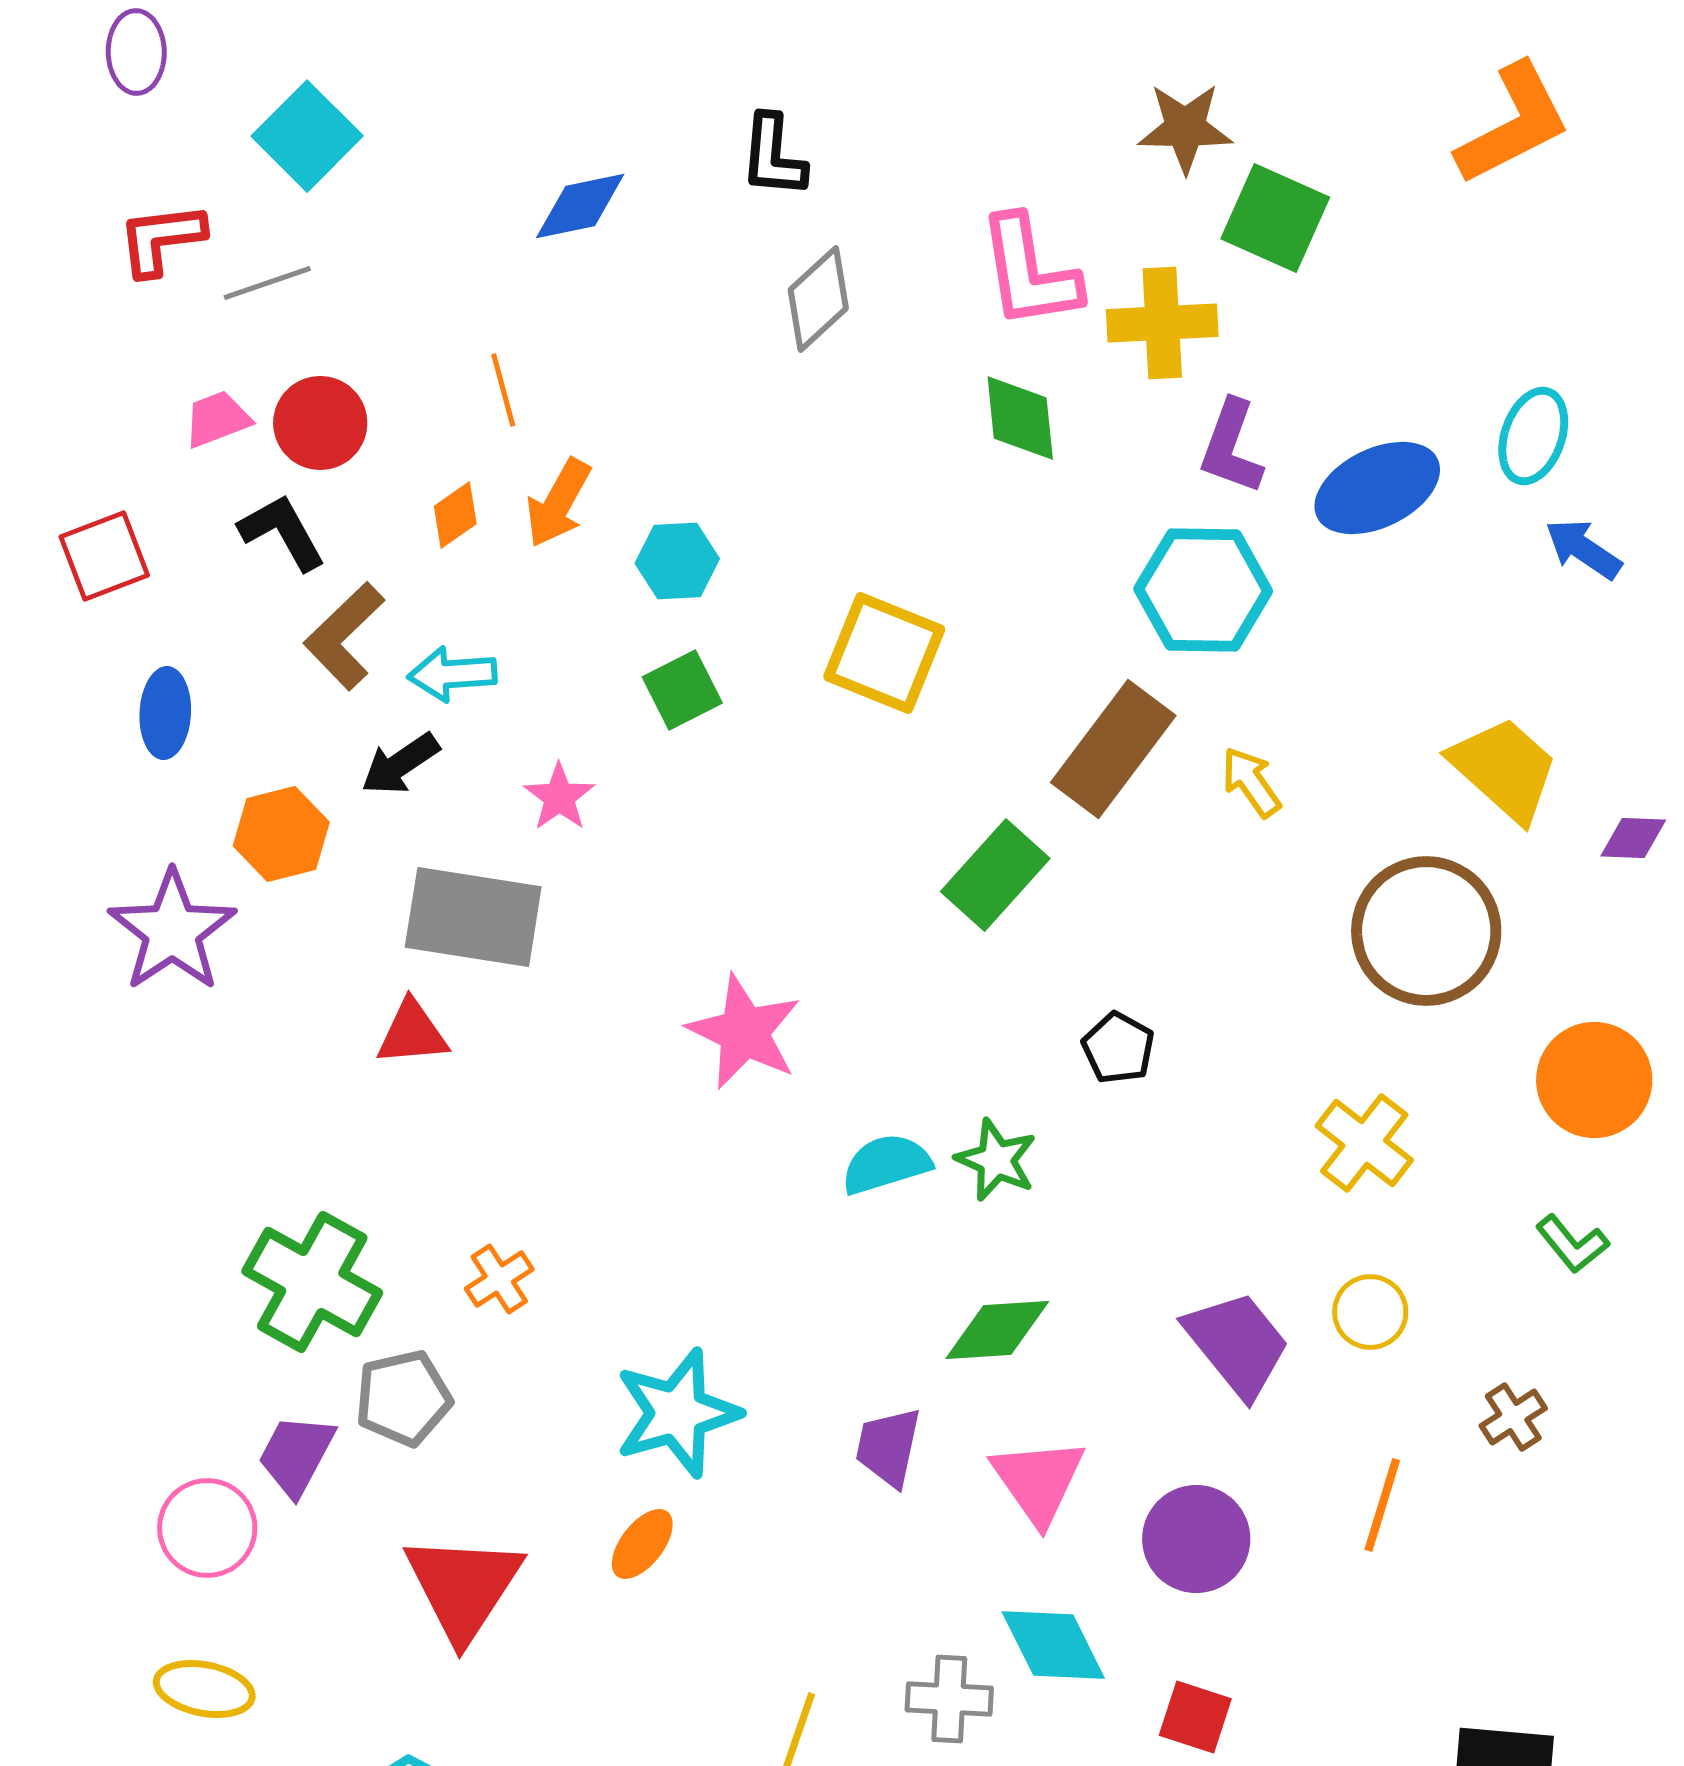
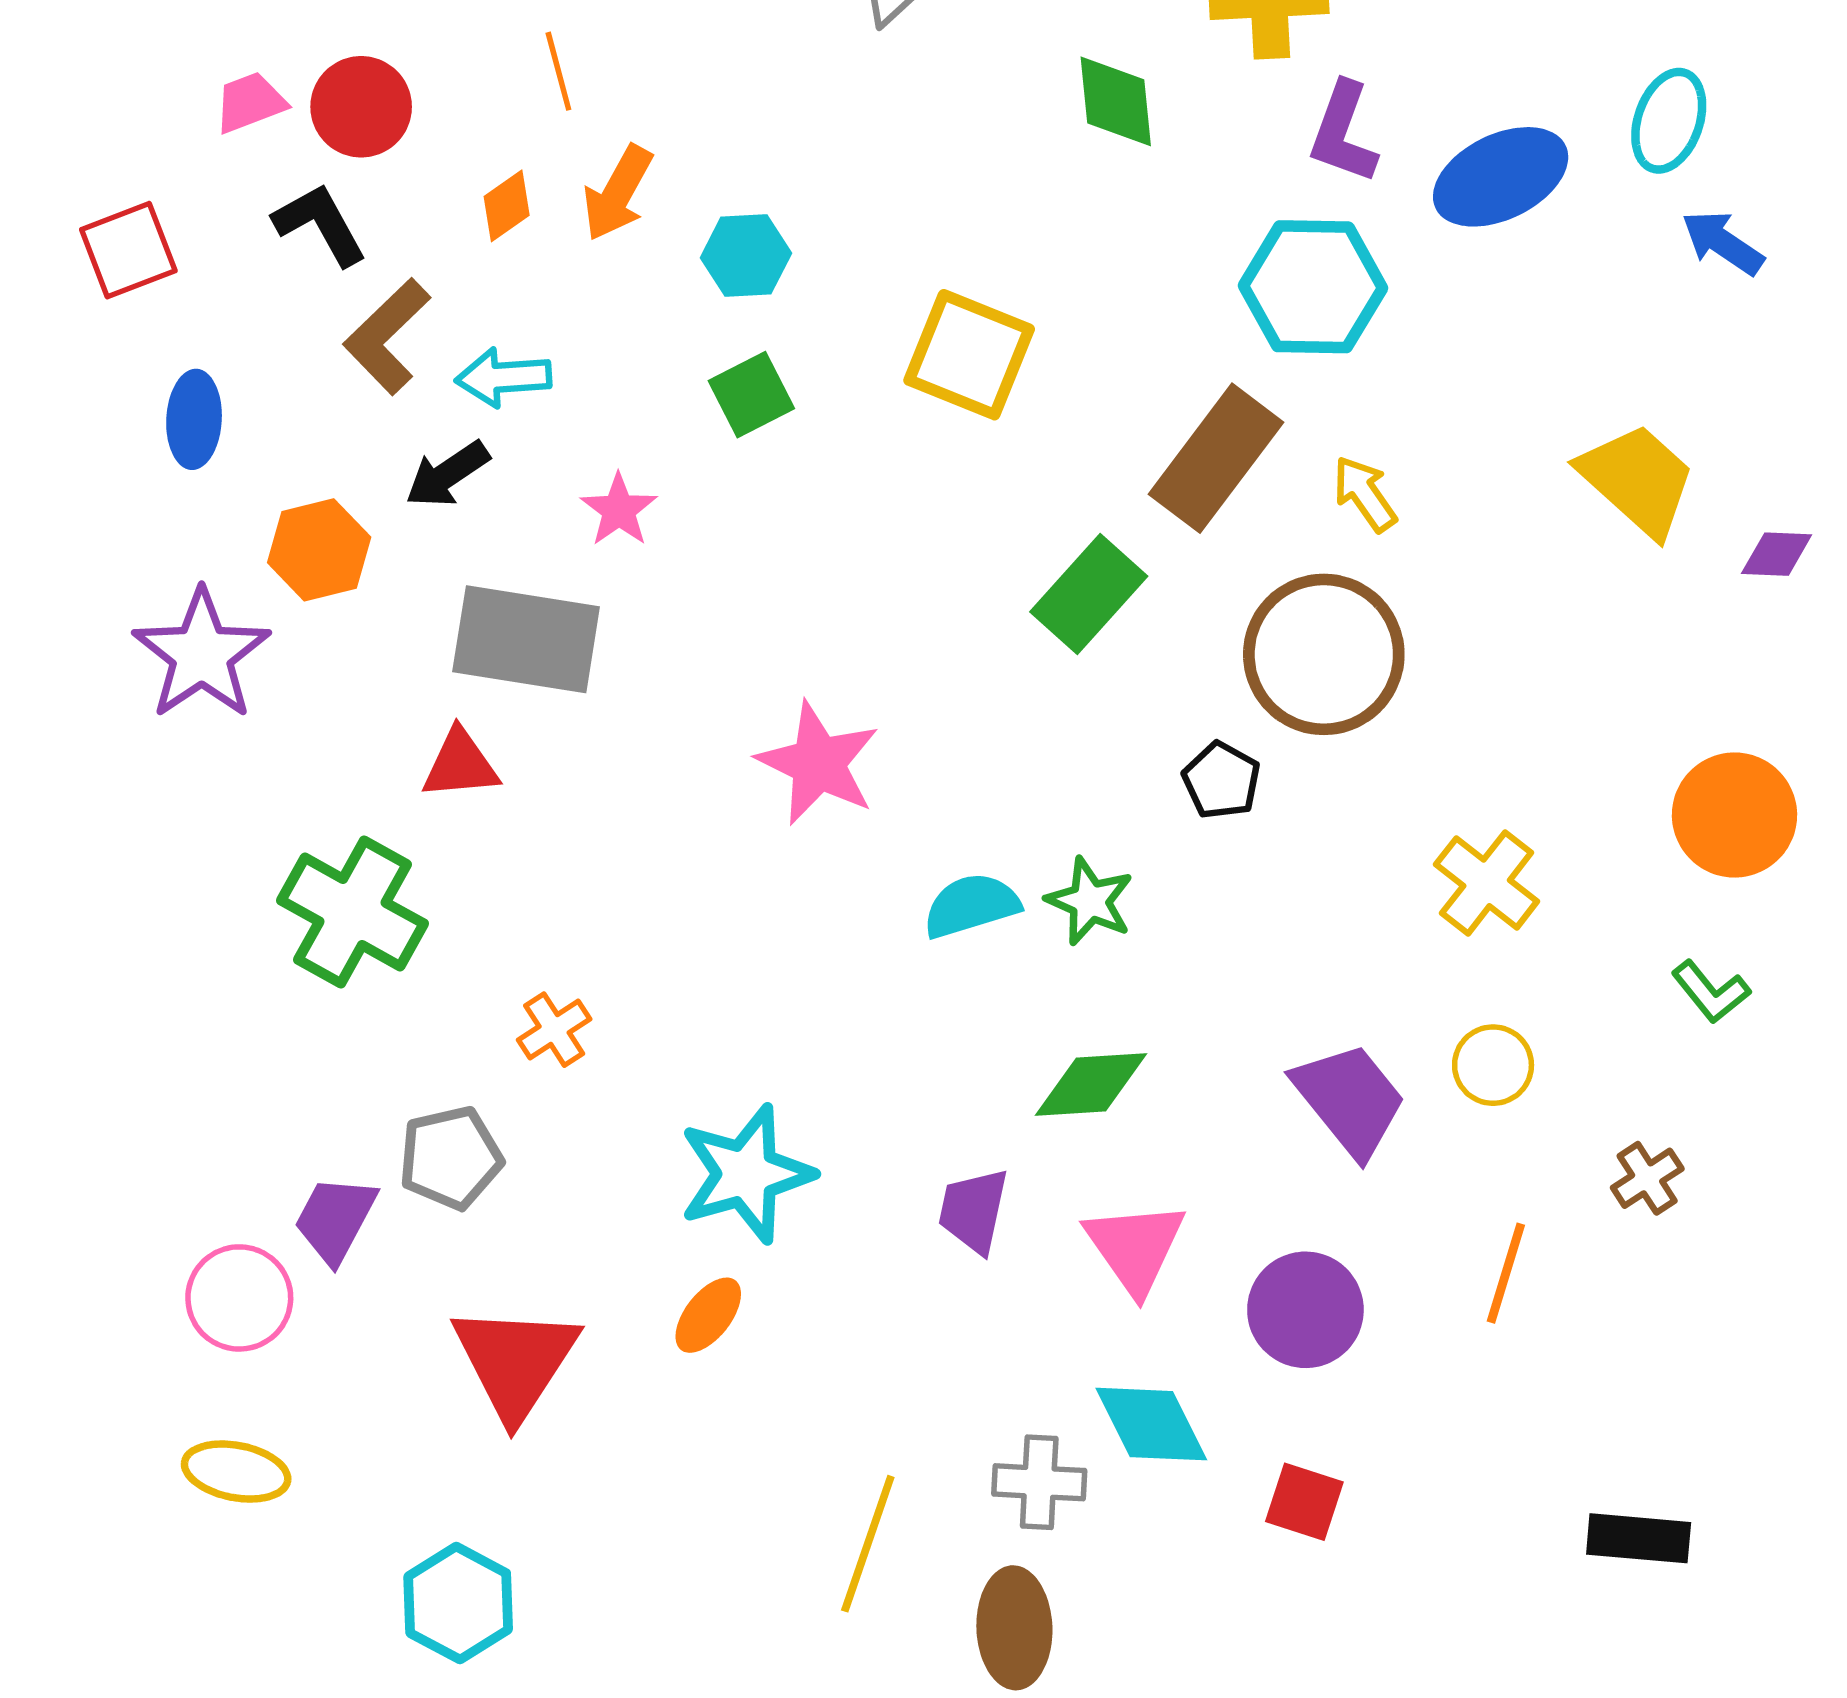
brown circle: (1426, 931) -> (1324, 654), moved
green cross: (312, 1282) -> (353, 912), moved

